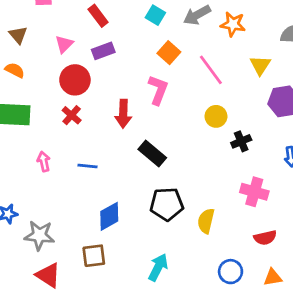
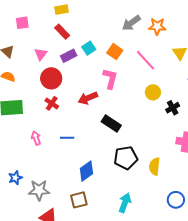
cyan square: (155, 15) -> (89, 48), moved, turned 32
red arrow: (123, 114) -> (88, 98), turned 72

